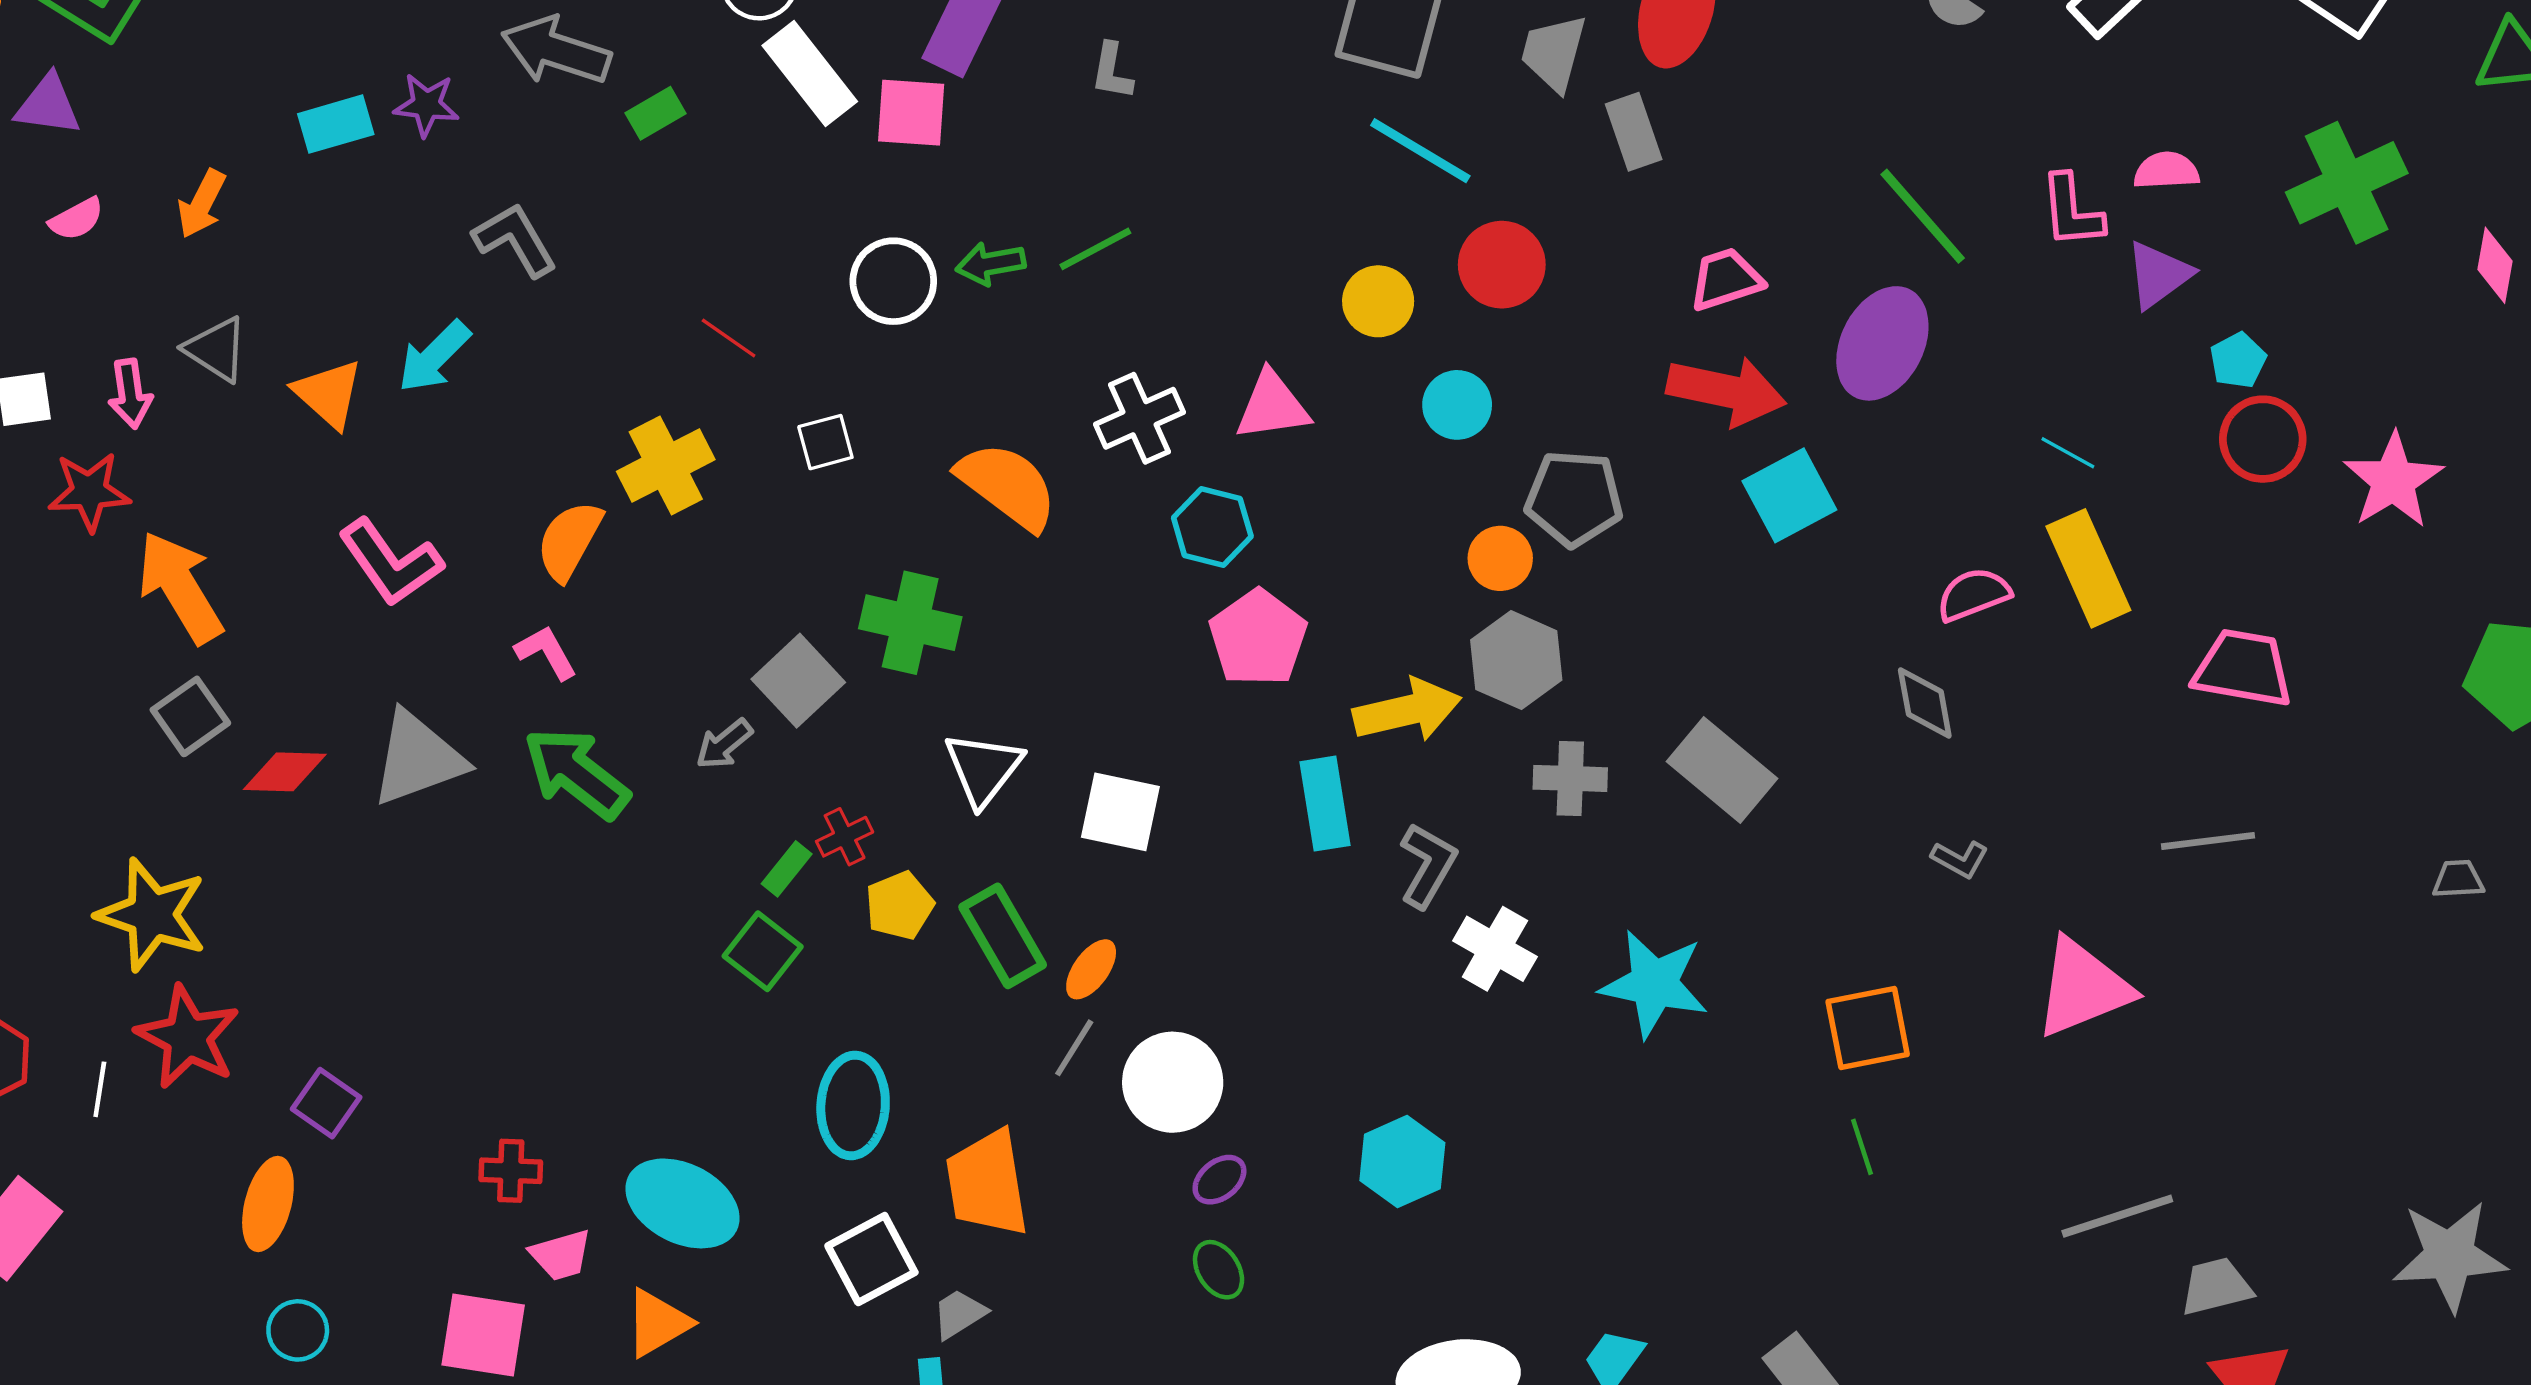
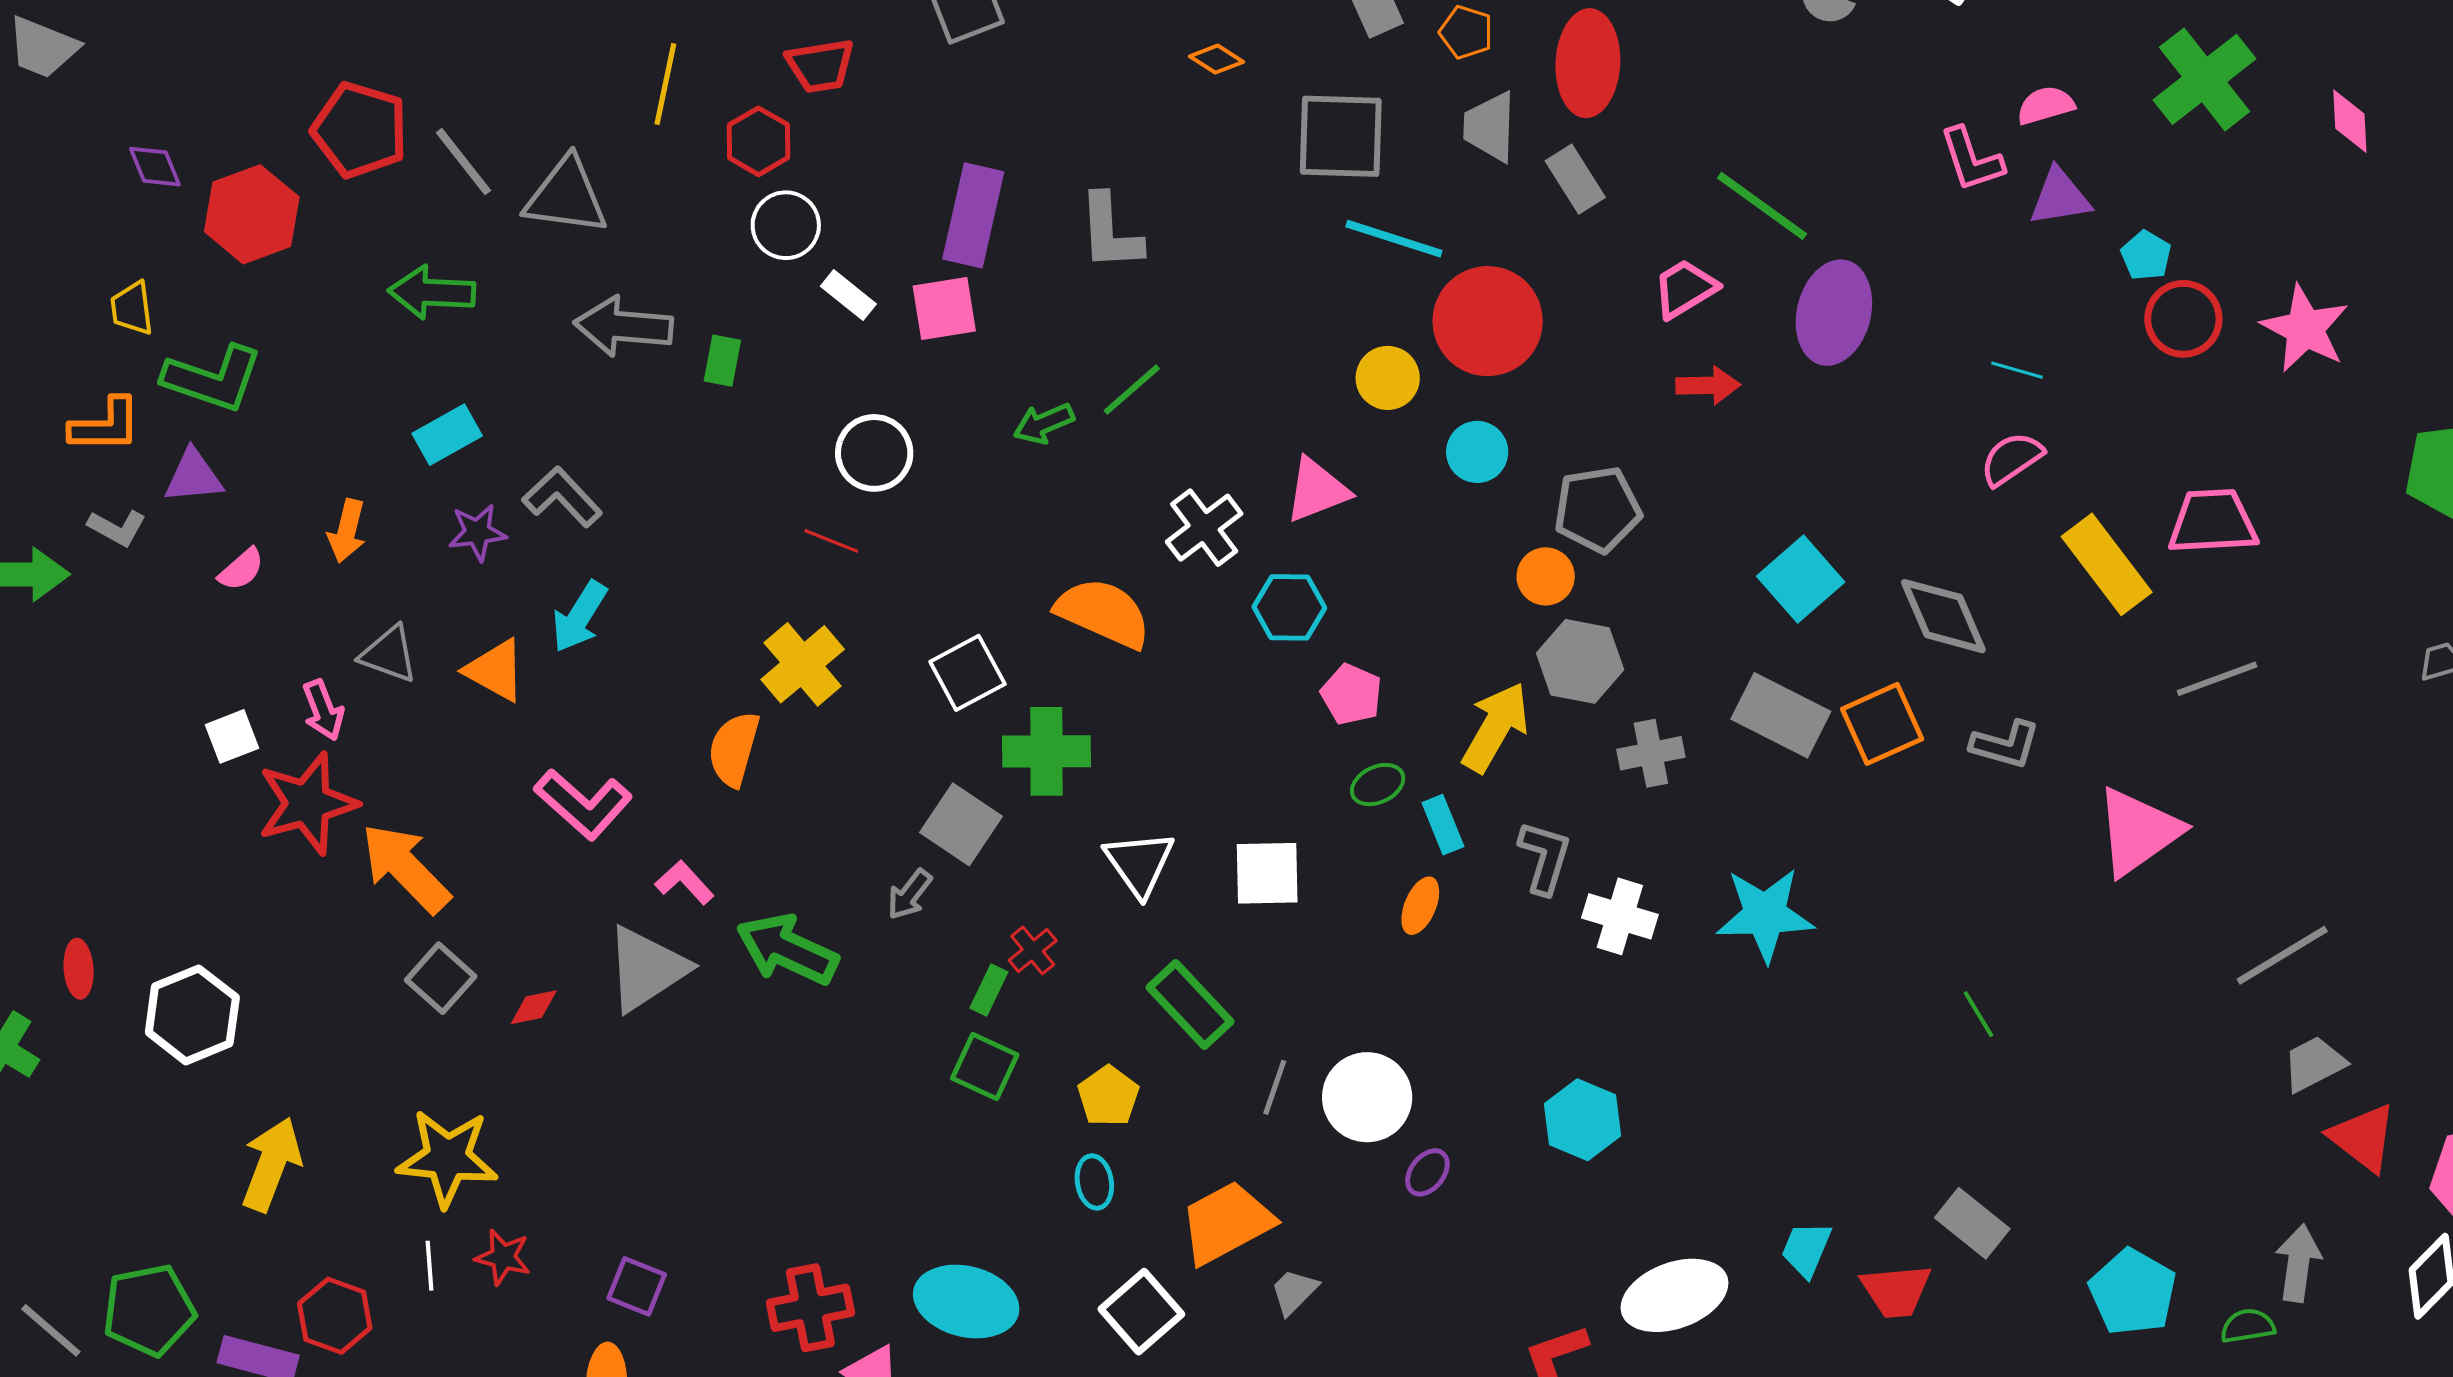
gray L-shape: (1112, 71) -> (1110, 232), size x1.6
white rectangle: (810, 74) -> (848, 295), size x0.6
purple star: (426, 105) -> (477, 532), moved
green rectangle: (655, 113) -> (722, 361), turned -36
green line: (1923, 216) -> (1762, 206), moved
gray L-shape: (515, 240) -> (562, 497), moved
red circle: (1502, 265) -> (1488, 321), size x1.4
purple triangle: (2159, 275) -> (2060, 197), turned 40
white circle: (893, 281) -> (874, 453), moved
red arrow: (1726, 391) -> (1708, 385), size x0.6
white square: (825, 442) -> (967, 673), moved, size x1.4
red star: (89, 492) -> (307, 803), size x1.4
cyan square: (1789, 495) -> (1801, 579), moved
yellow rectangle: (2088, 568) -> (2107, 564), moved
pink semicircle: (1974, 594) -> (2012, 459), moved
pink pentagon: (1258, 638) -> (1351, 694), size x0.7
pink L-shape: (546, 652) -> (684, 882), moved
gray diamond: (1925, 703) -> (1943, 616), size x1.4
yellow arrow: (1407, 710) -> (1496, 727), turned -34
red diamond: (285, 772) -> (534, 1007), size x0.7
cyan rectangle: (1325, 804) -> (1443, 825), size x0.7
gray L-shape: (1960, 859) -> (2005, 745), size x1.4
yellow pentagon: (899, 906) -> (1108, 1096), moved
orange ellipse: (1091, 969) -> (1420, 906), moved
orange square: (1868, 1028) -> (1882, 724), moved
red star: (188, 1037) -> (503, 1257), size x0.6
white line: (100, 1089) -> (430, 1266), moved
cyan ellipse: (853, 1105) -> (1094, 1182), size x0.6
red cross: (511, 1171) -> (810, 1308), size x1.5
orange trapezoid: (987, 1183) -> (1227, 1223), turned 84
gray line: (2117, 1216) -> (2282, 955), moved
green ellipse: (1219, 1270) -> (1378, 785), moved, turned -70
gray trapezoid: (959, 1314) -> (1294, 1292), moved

